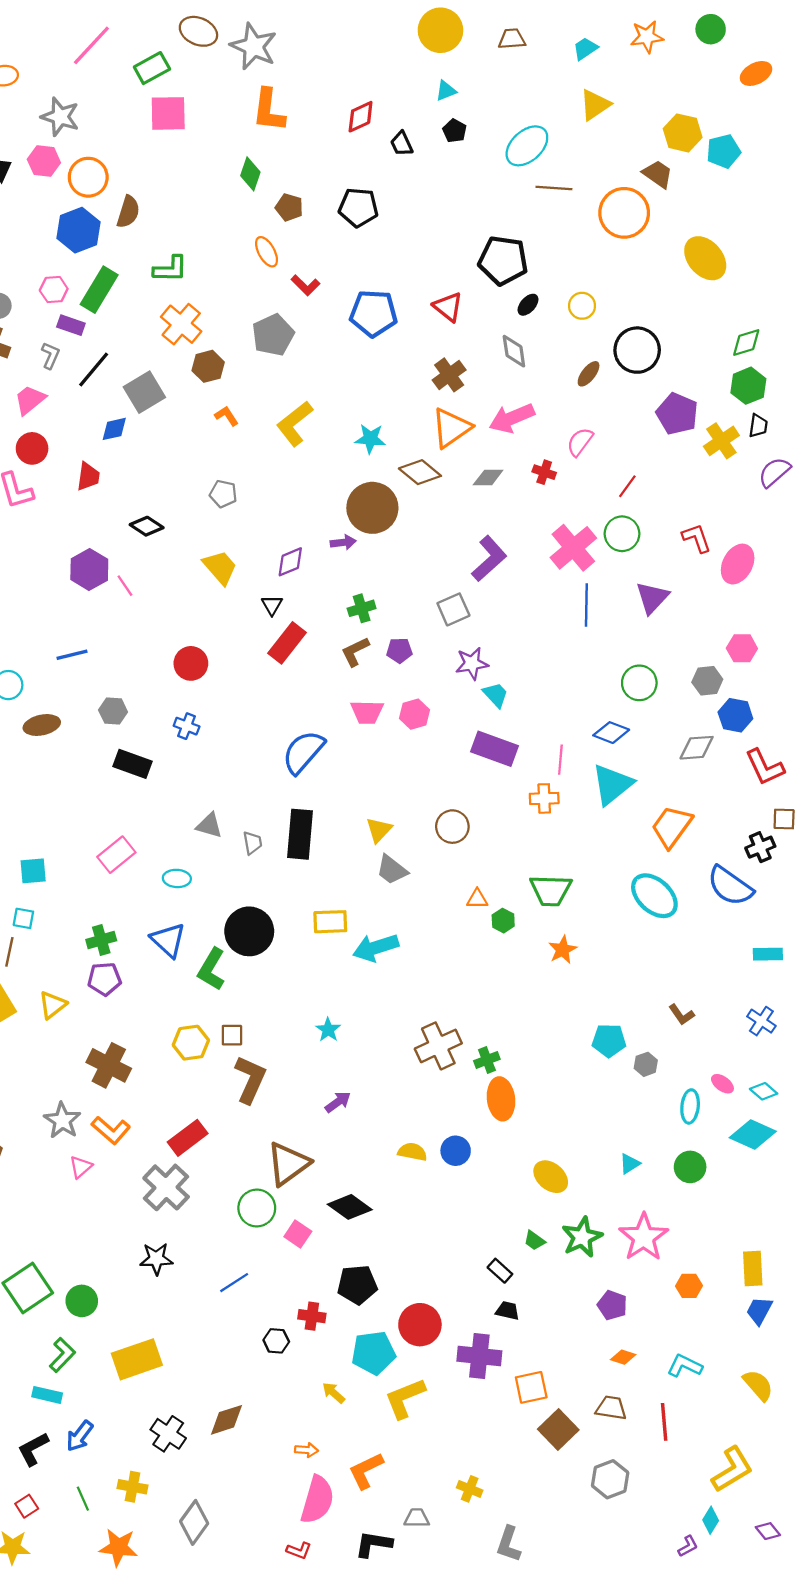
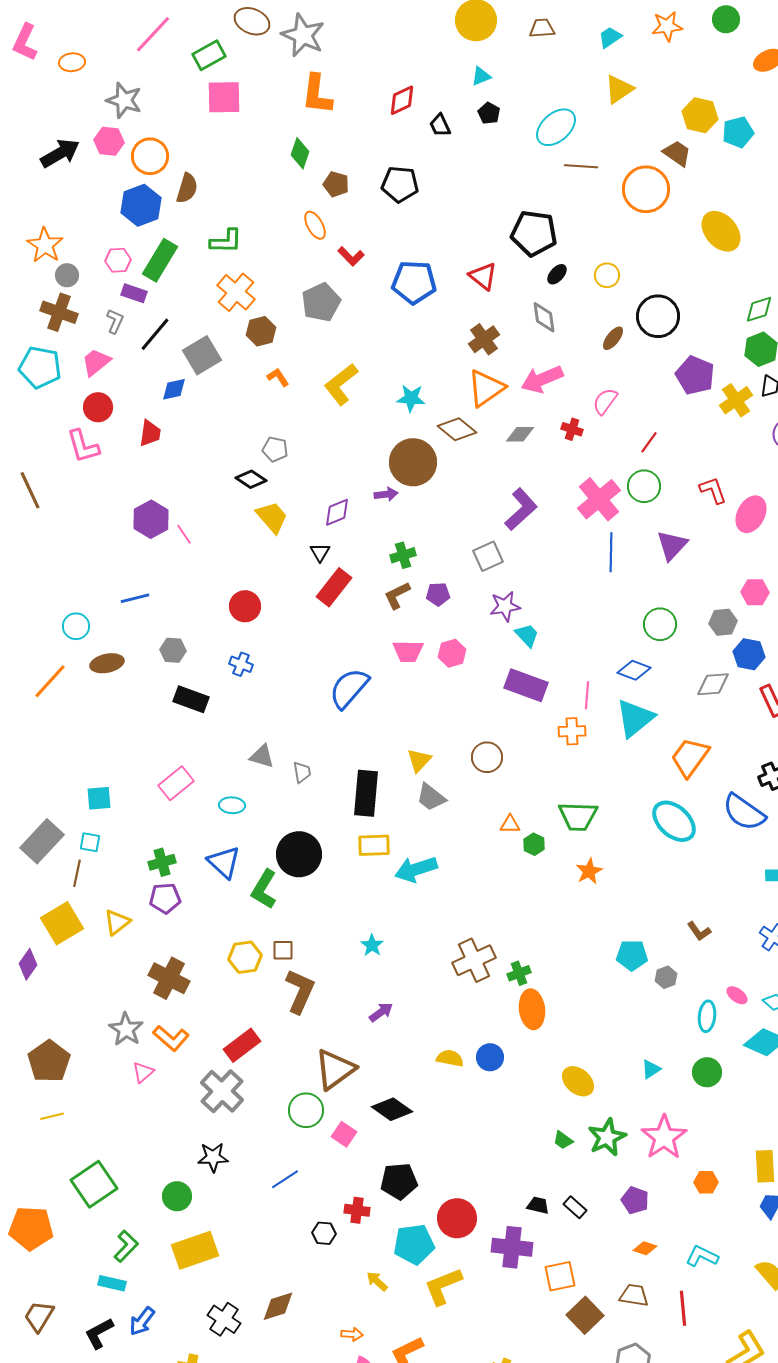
black diamond: (147, 526) -> (251, 479), moved
black rectangle: (300, 834) -> (366, 793), moved
black rectangle: (500, 1271) -> (575, 1207), moved
green circle: (82, 1301) -> (177, 1196), moved

